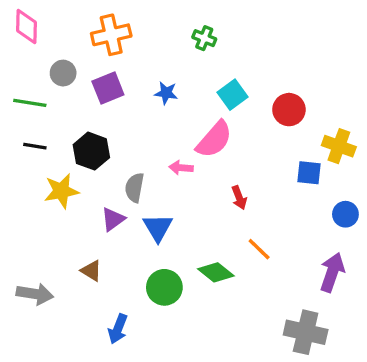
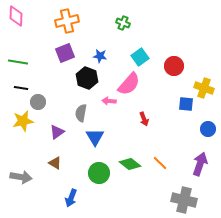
gray circle: (63, 73) -> (38, 102), moved
black hexagon: (91, 151) -> (87, 78), moved
yellow star: (61, 191) -> (23, 121), moved
purple triangle: (113, 219) -> (57, 132), moved
orange line: (259, 249) -> (160, 163), moved

